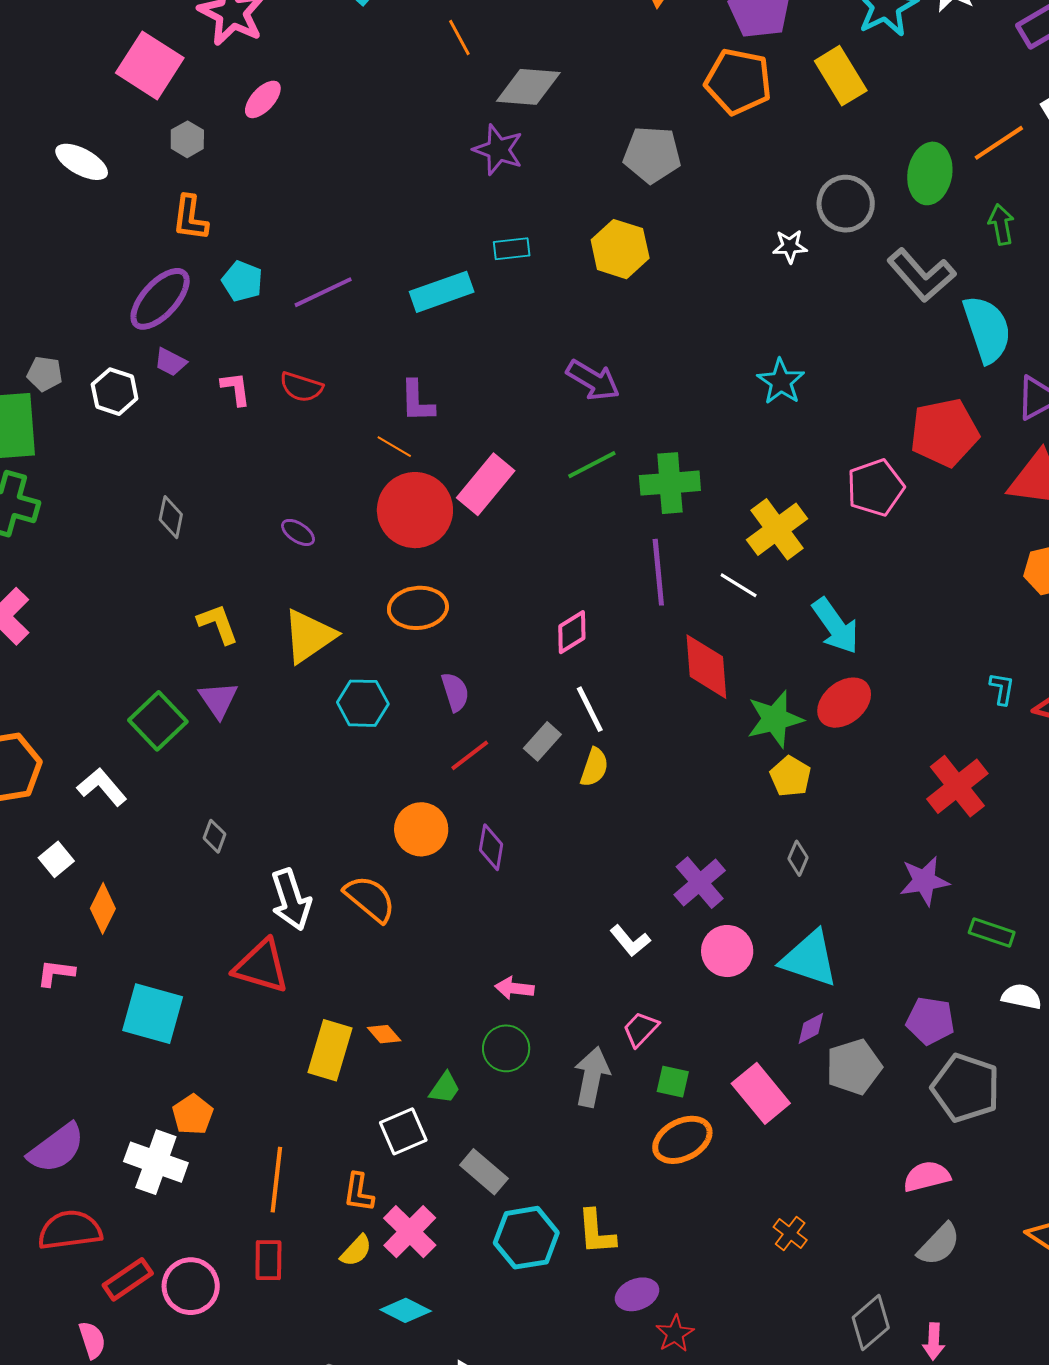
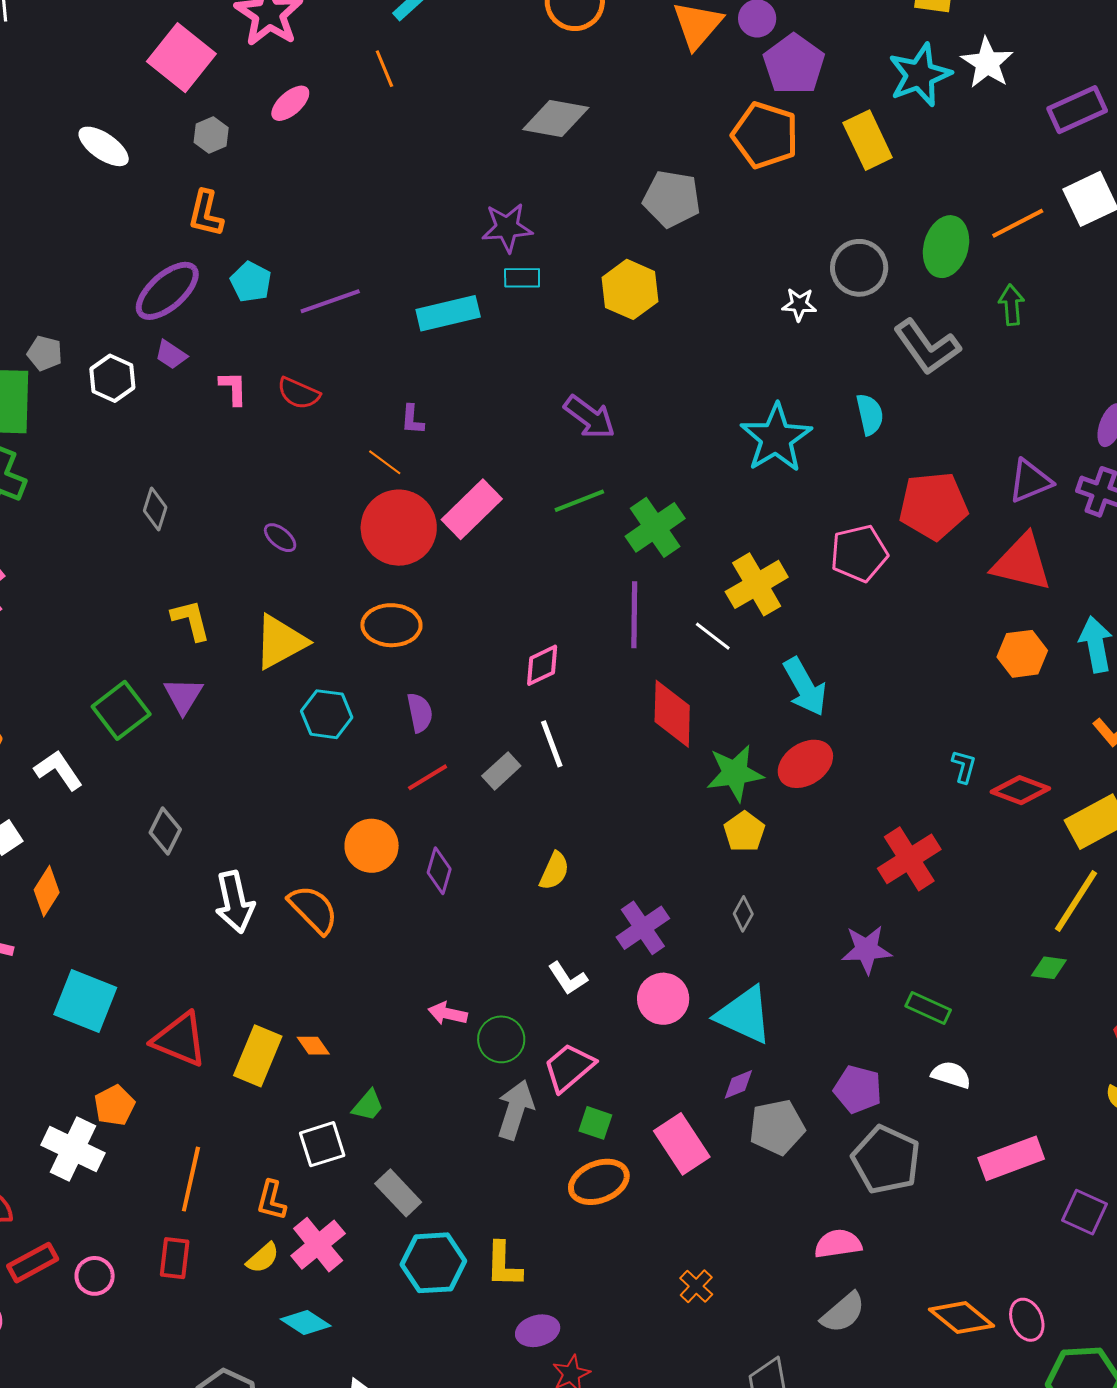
orange line: (459, 37) -> (384, 69), moved
purple star: (498, 150) -> (507, 228), moved, turned -30
cyan semicircle: (987, 329) -> (870, 414), moved, size x0.6
cyan star: (781, 382) -> (776, 438), size x1.5
purple L-shape: (417, 401) -> (412, 420), size x0.7
green cross: (670, 483) -> (655, 527), turned -36
yellow semicircle: (594, 767) -> (554, 871), moved
gray diamond: (215, 836) -> (165, 831), size x1.4
red triangle: (261, 966) -> (180, 1039), moved
pink trapezoid: (641, 1029) -> (569, 1067), size x1.4
green circle: (506, 1048) -> (501, 1039), moved
pink circle: (191, 1286) -> (95, 1276), size x0.7

